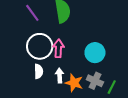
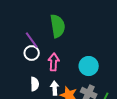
purple line: (32, 13) -> (32, 40), moved
white circle: (40, 46) -> (32, 53), moved, size x0.6

